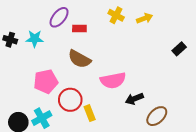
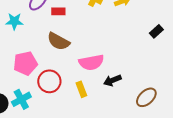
yellow rectangle: (90, 113) -> (81, 89), moved
brown ellipse: (157, 116) -> (146, 97), moved

